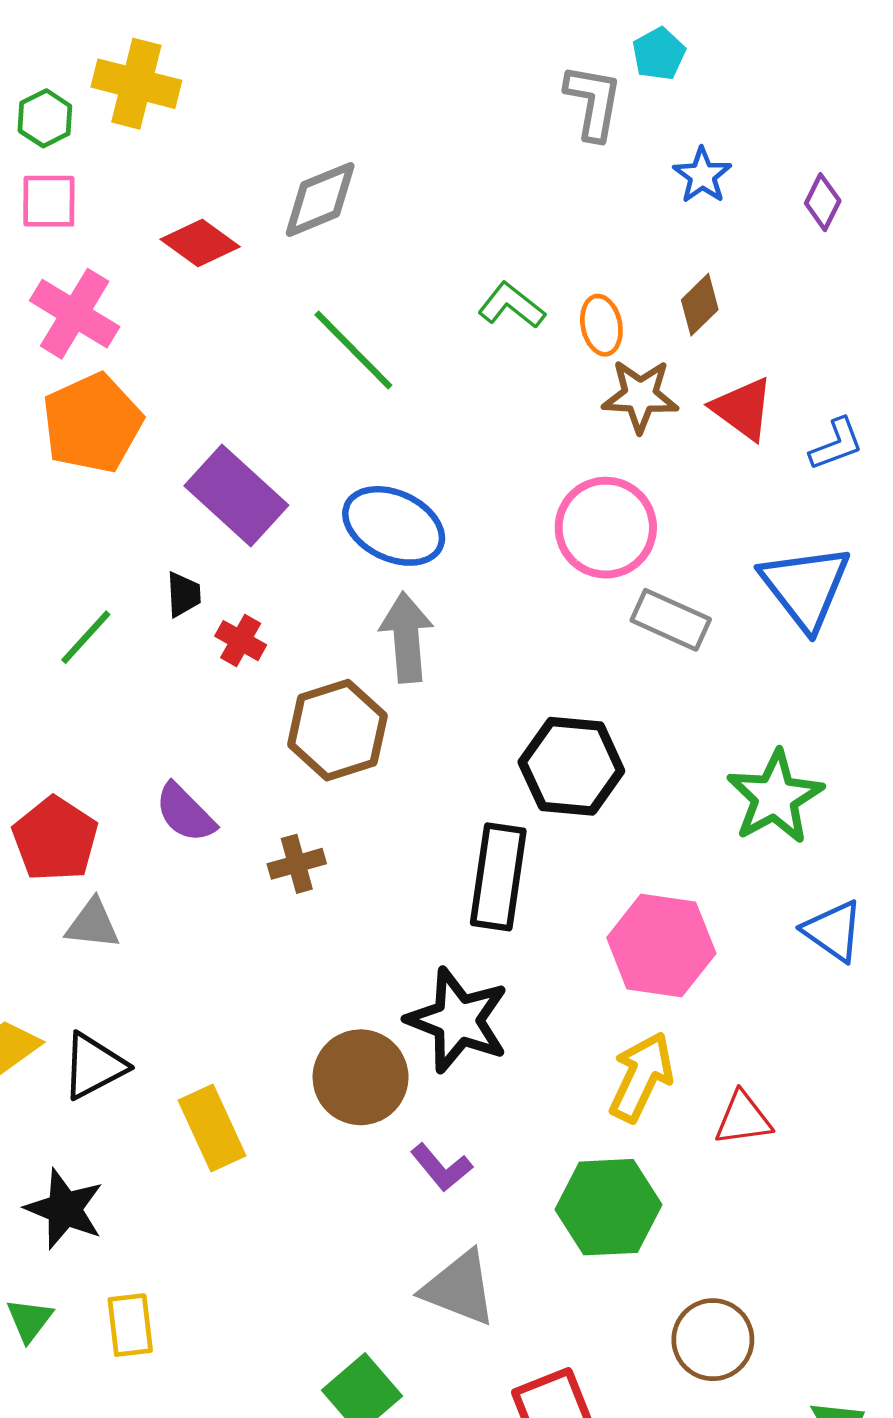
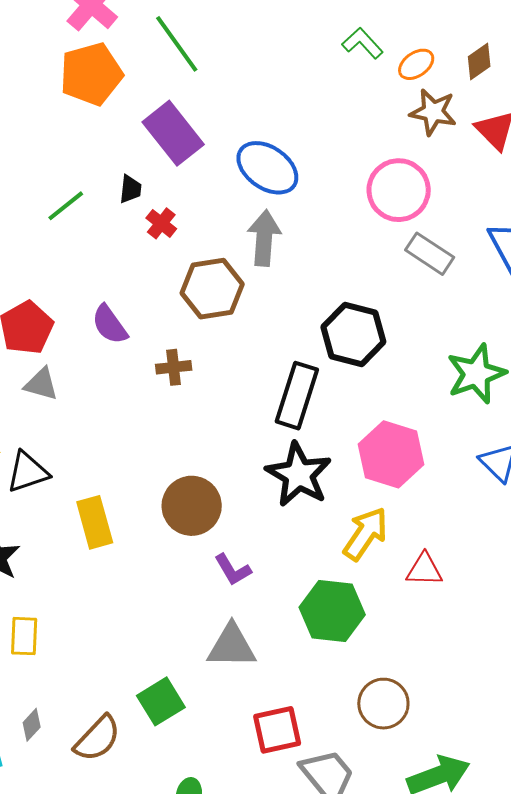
orange ellipse: (601, 325) -> (416, 64), turned 57
green line: (353, 350) -> (177, 44), moved
black star: (458, 1020) -> (299, 475), moved
gray triangle: (459, 1288) -> (232, 646), turned -30

